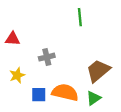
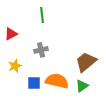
green line: (80, 17) -> (42, 15), moved
red triangle: (13, 39) -> (11, 34), turned -32

